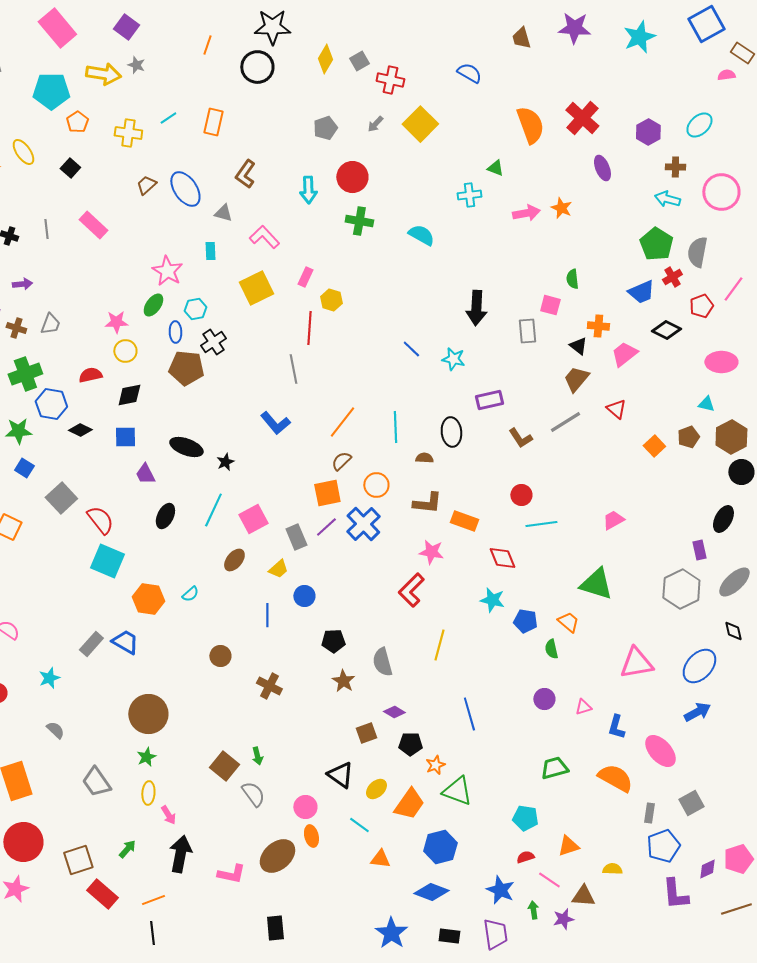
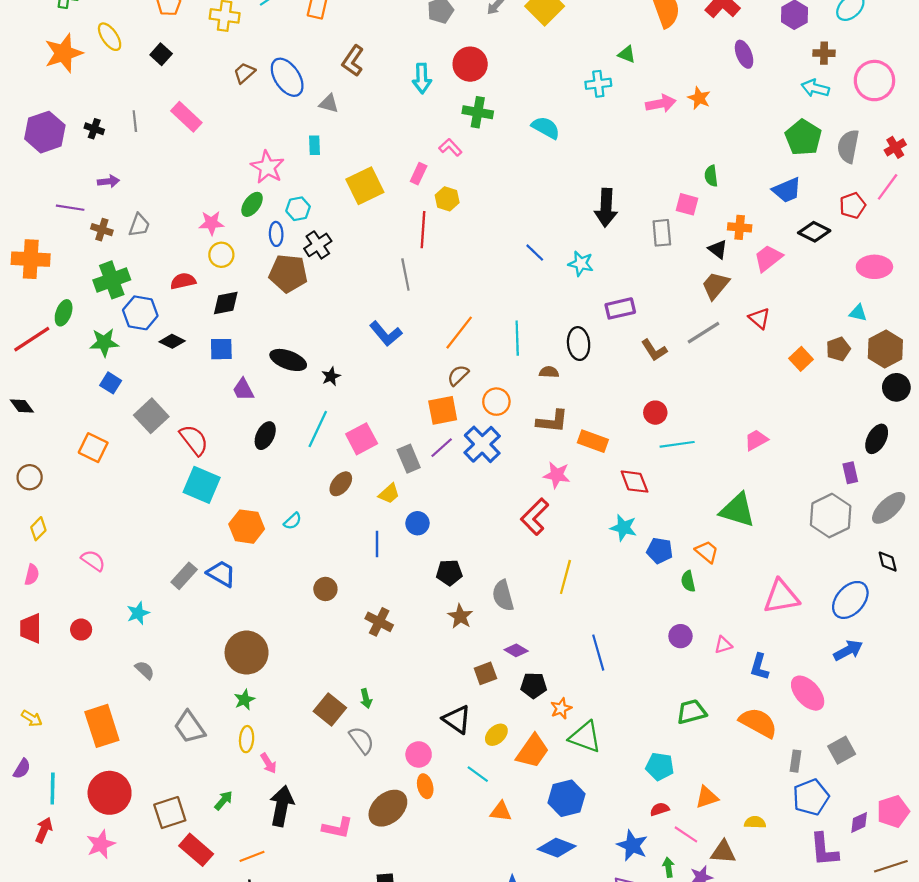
pink L-shape: (264, 237) -> (450, 147), moved, size x0.7
red cross: (672, 277) -> (895, 147), moved

